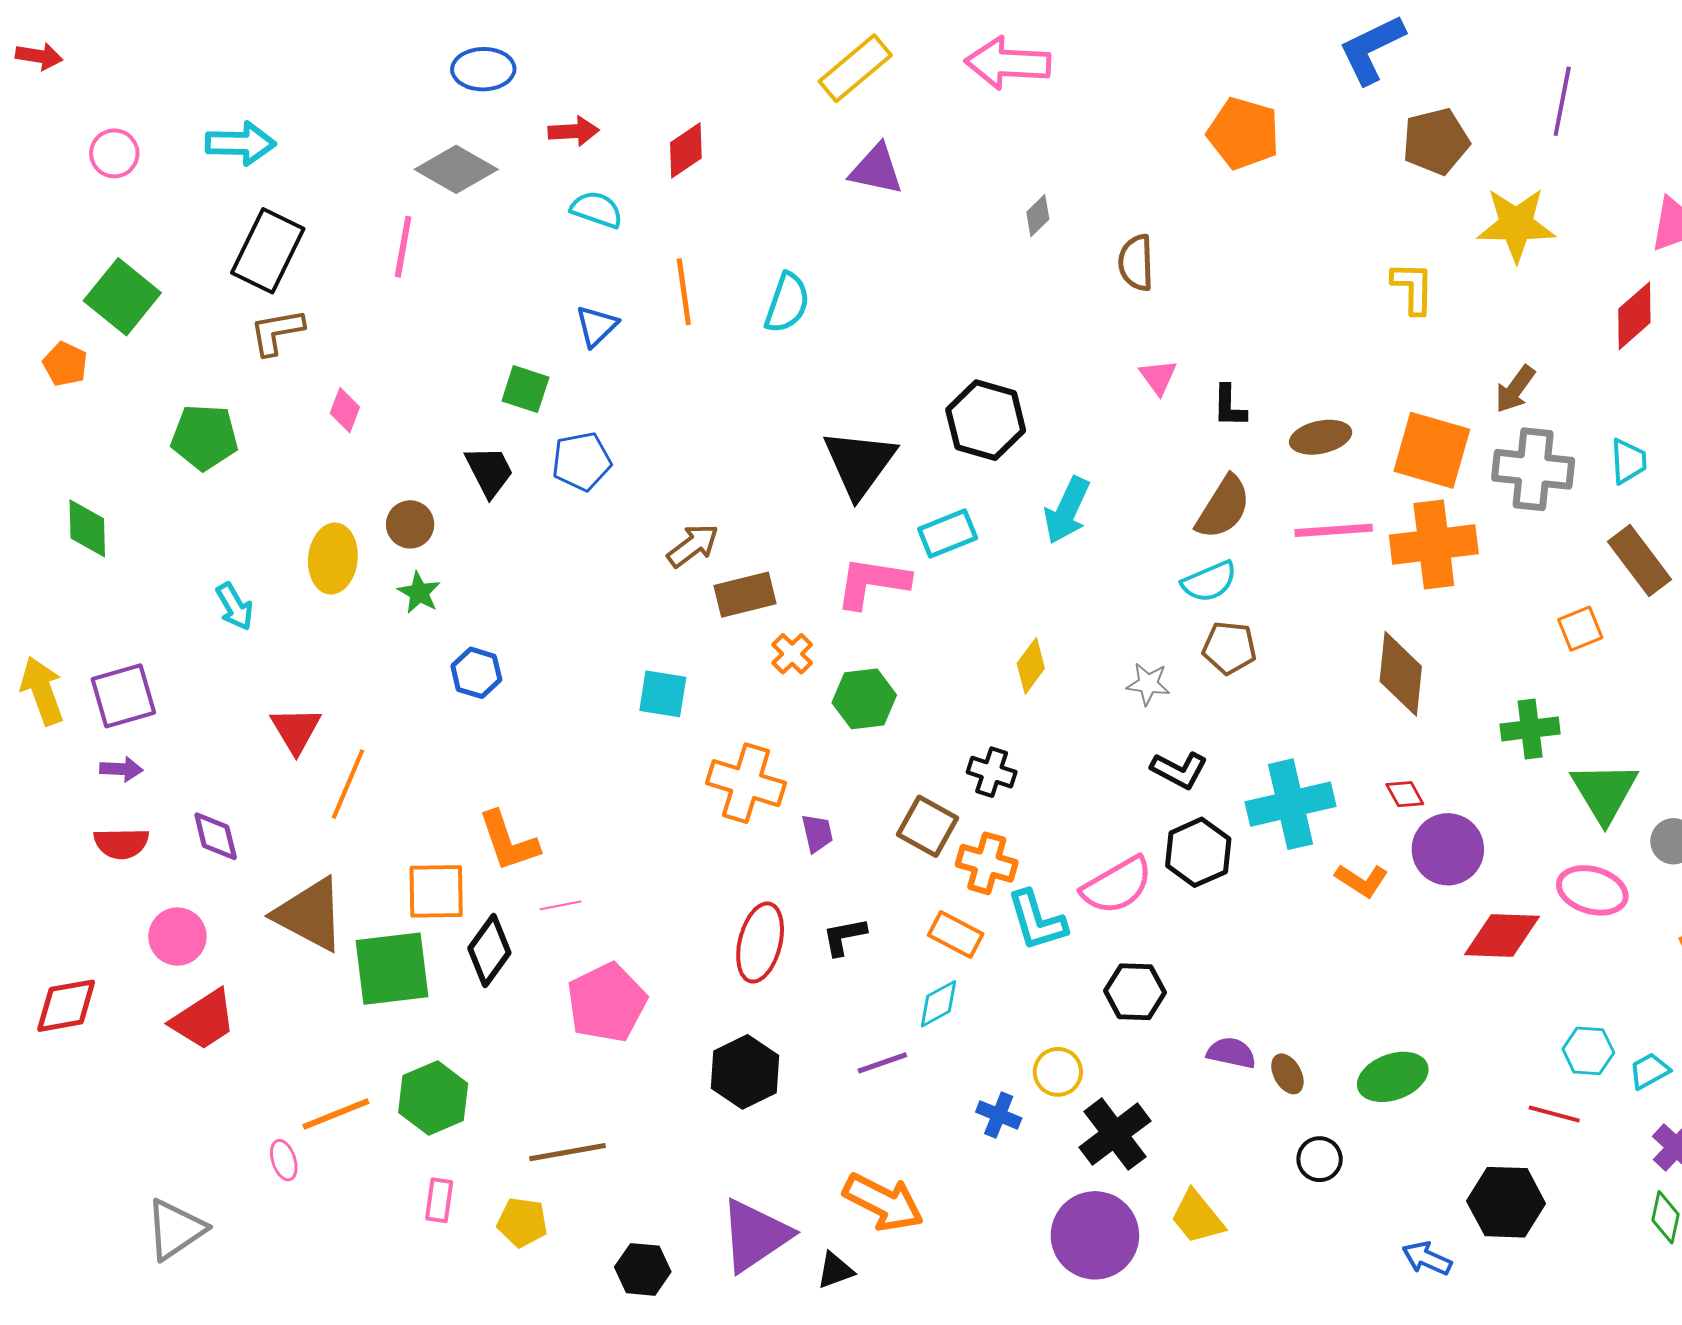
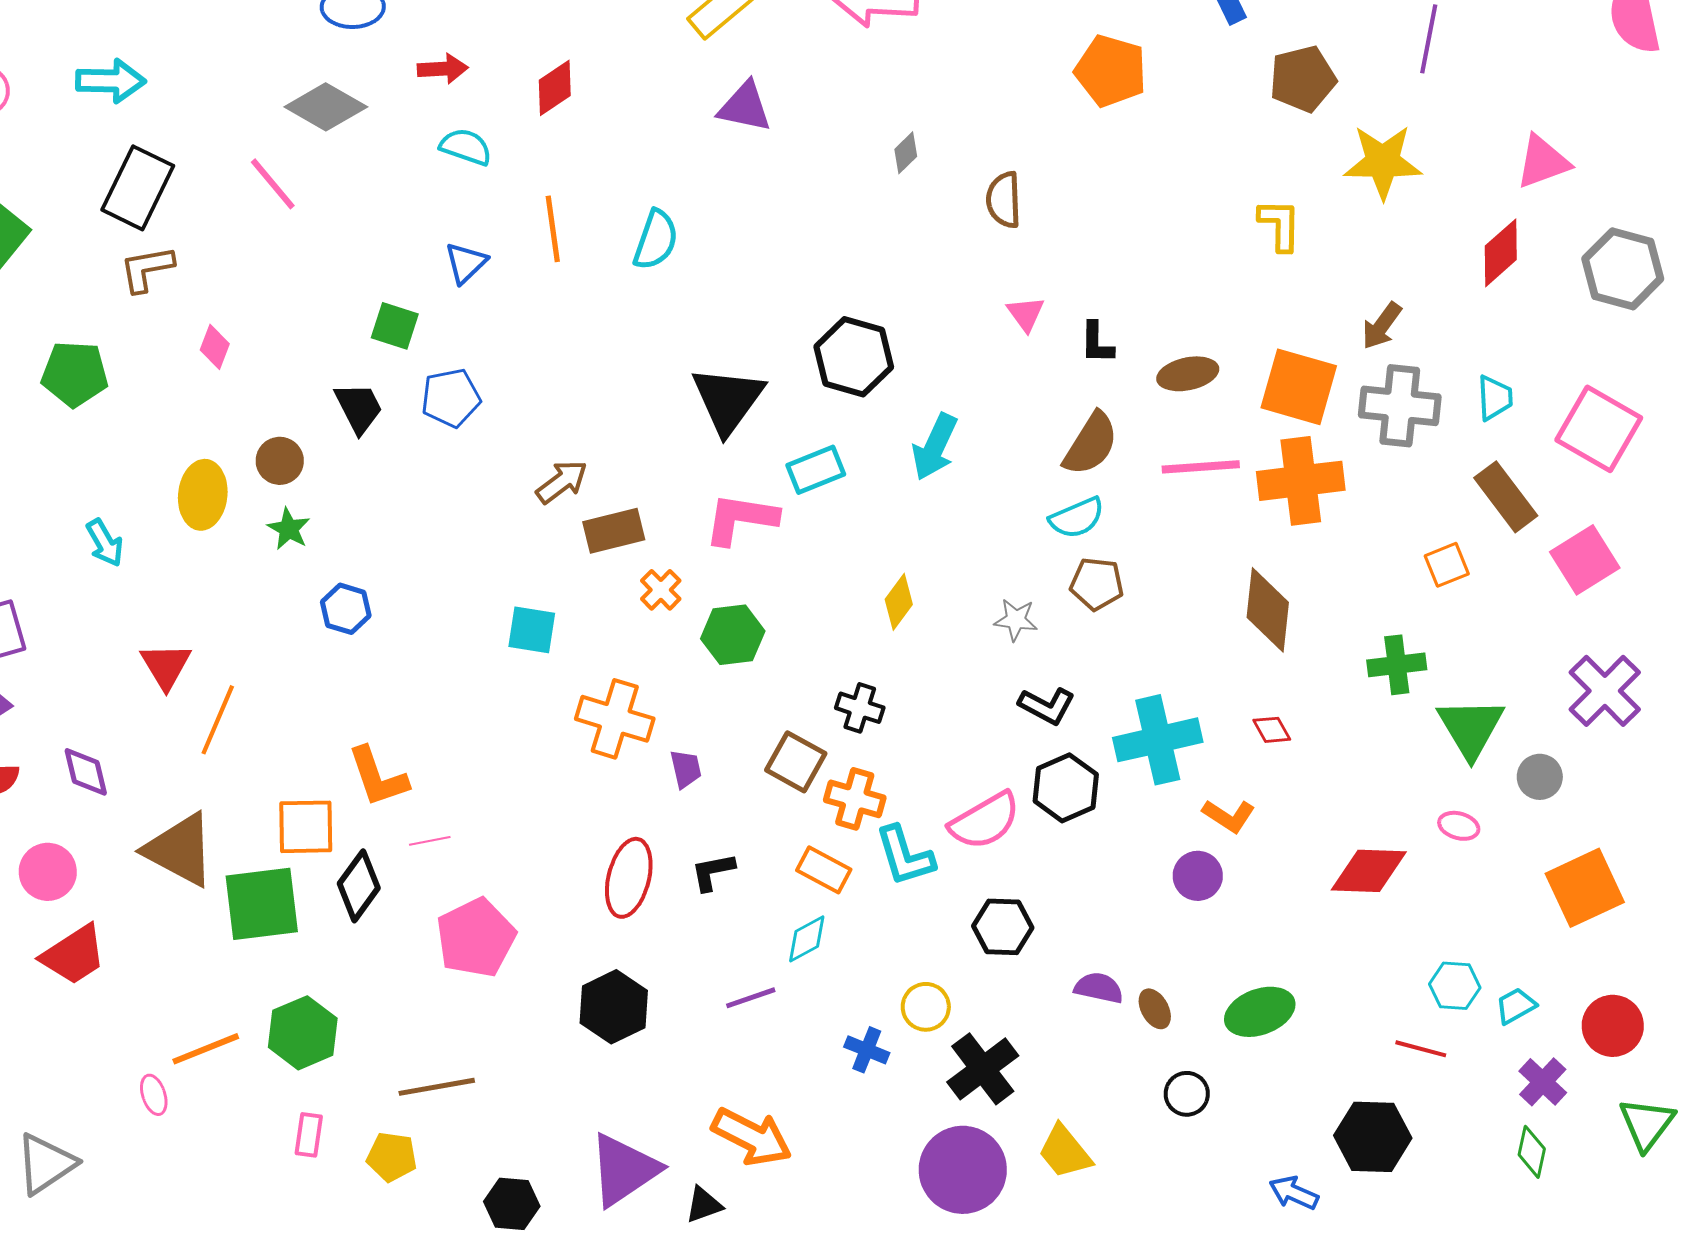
pink line: (403, 247) -> (273, 184), turned -50
purple circle: (1448, 849) -> (1198, 876), moved, size x0.7
pink ellipse: (1592, 890) -> (1459, 826), size x0.6

